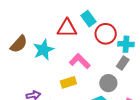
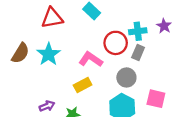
red triangle: (67, 28) -> (52, 18), moved
red circle: (106, 34) -> (116, 43), moved

